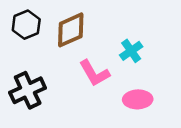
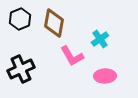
brown diamond: (71, 30) -> (54, 23), turned -56

